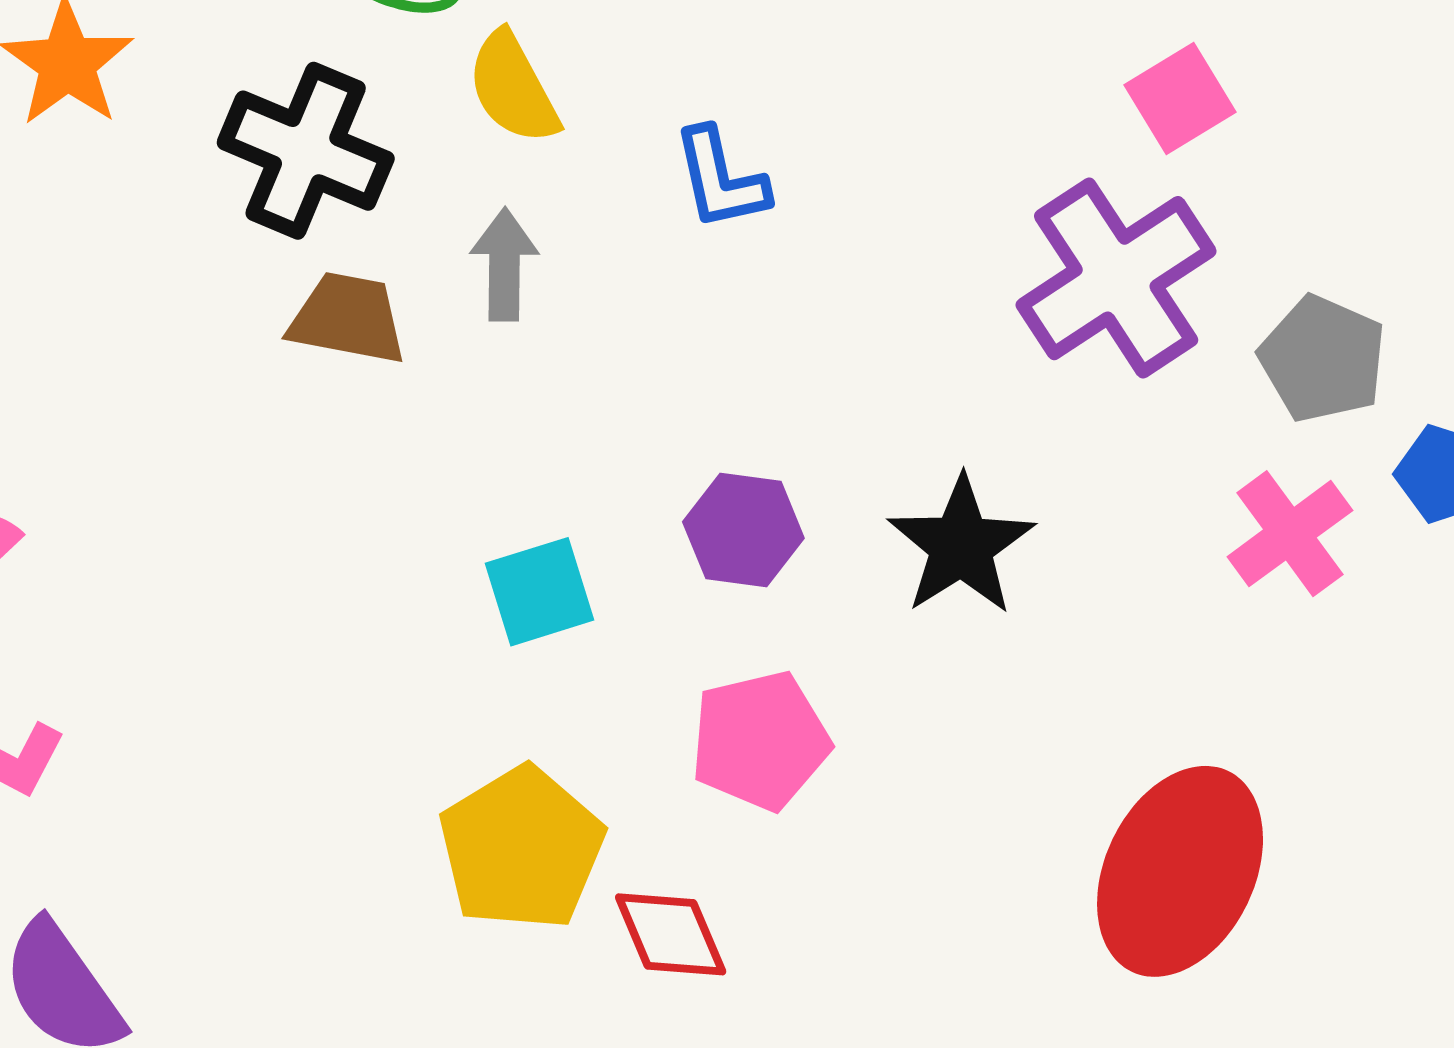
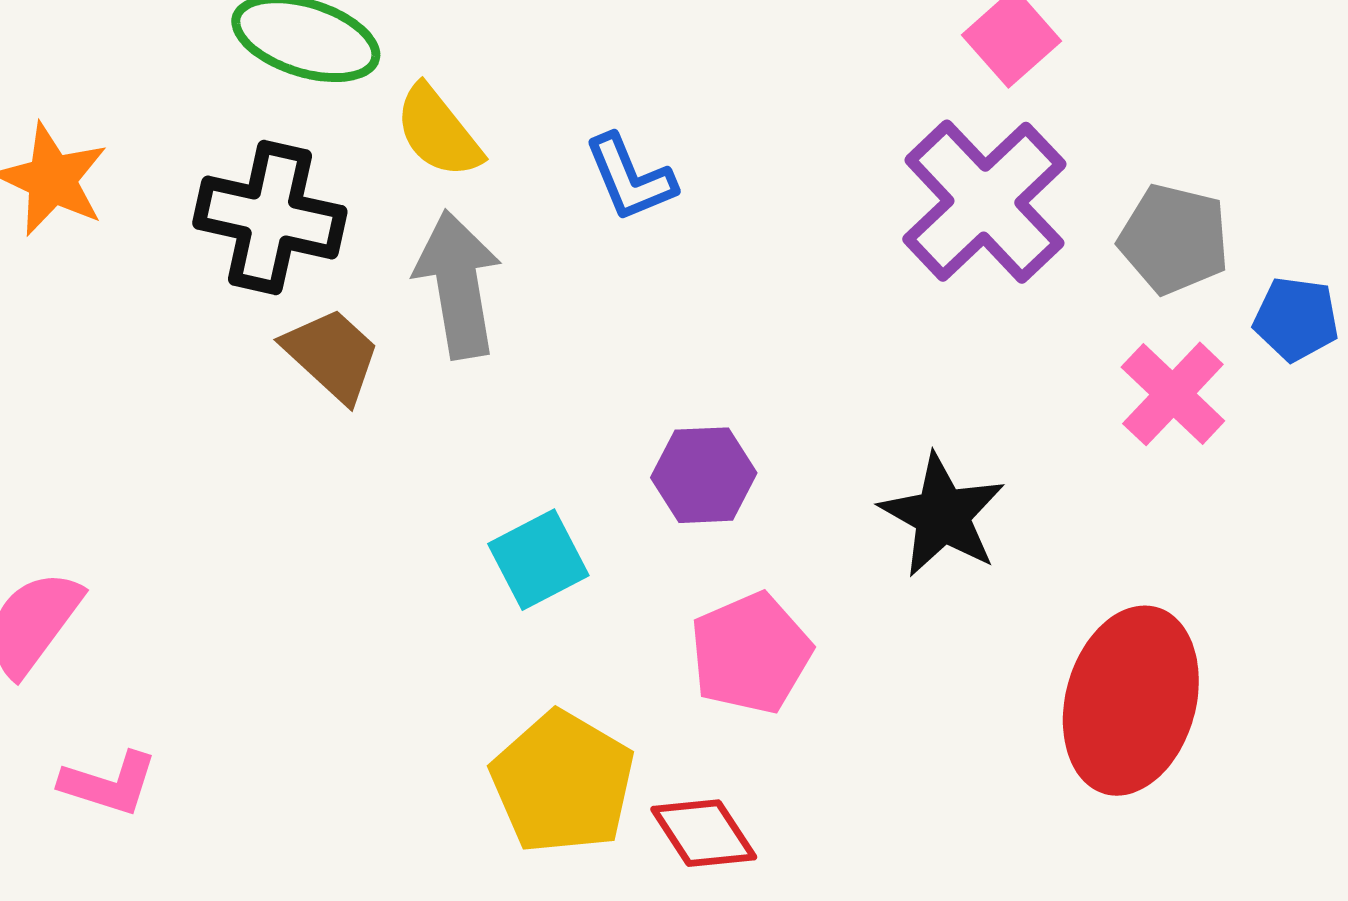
gray arrow: (504, 264) -> (458, 284), size x1.5
brown trapezoid: (348, 318) -> (332, 355), turned 42
black star: (961, 546) -> (942, 515), moved

